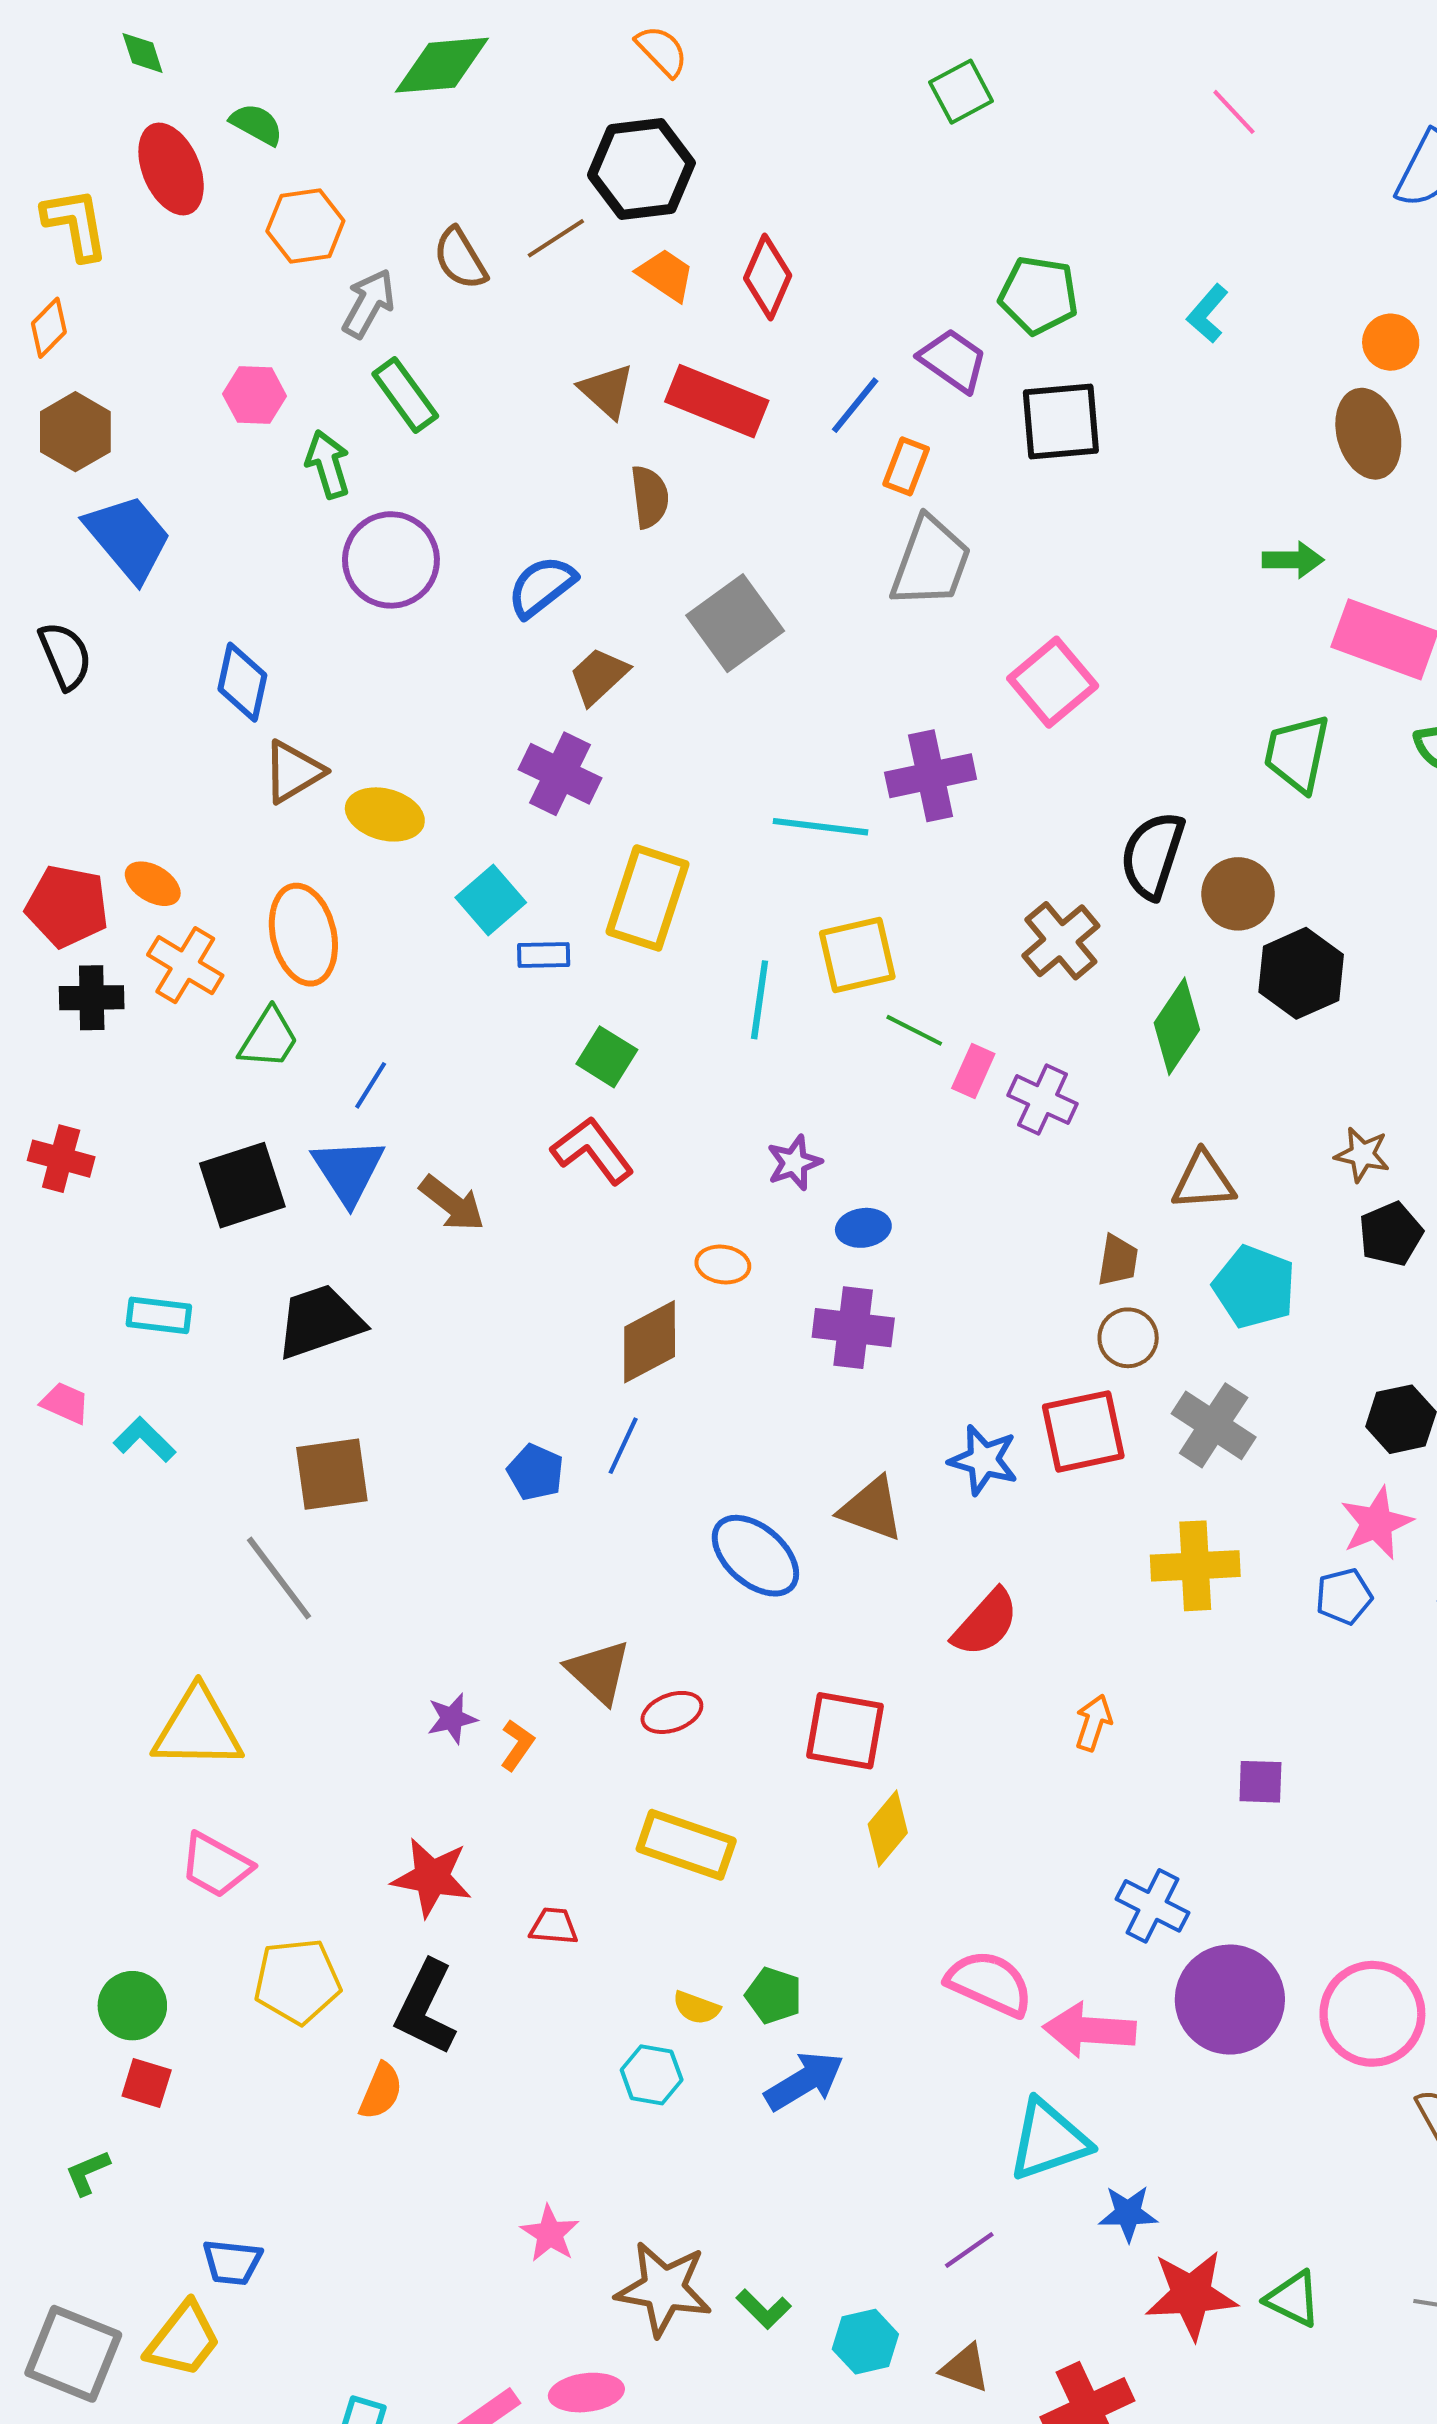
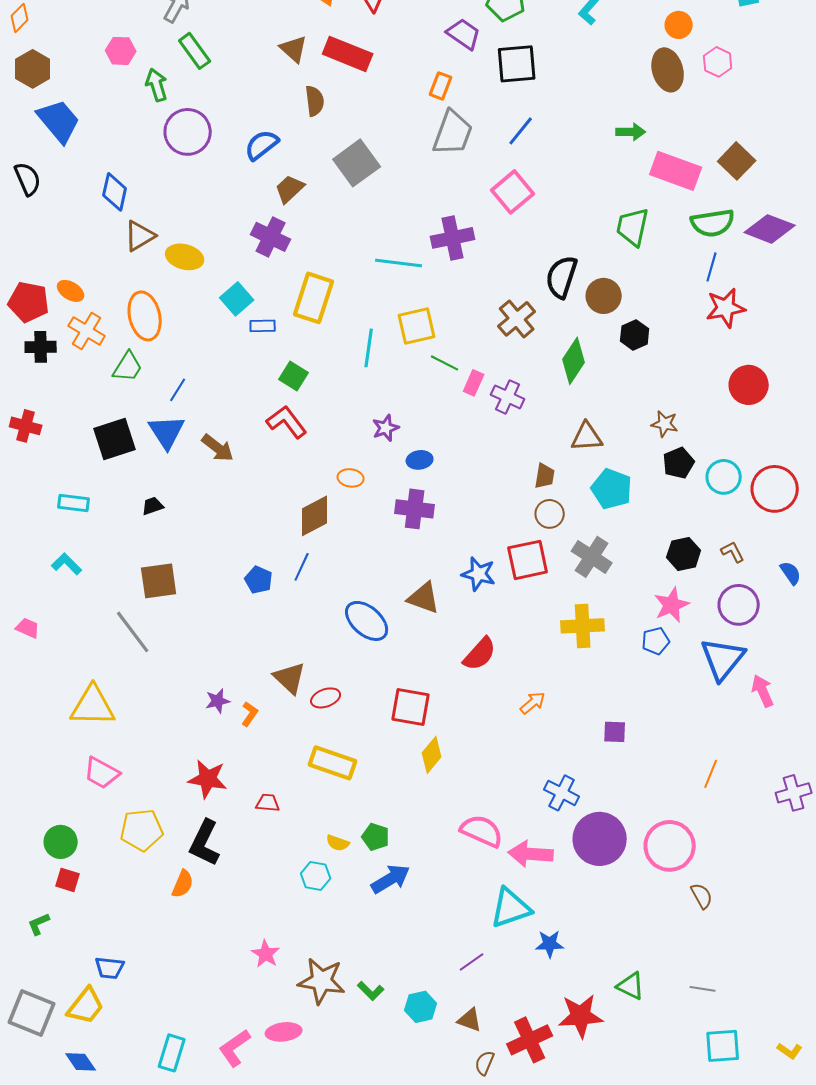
blue line: (855, 405) -> (521, 131), moved
black hexagon: (1301, 973) -> (635, 335), size x0.7
black trapezoid: (320, 1321) -> (153, 506), size x0.5
pink trapezoid: (65, 1403) -> (28, 628), moved
orange arrow: (1093, 1723) -> (533, 703), turned 32
red star: (1191, 2295) -> (581, 1016), moved

